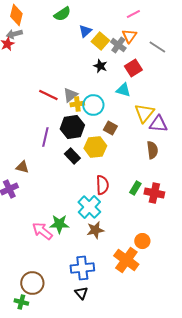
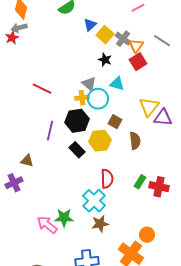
orange triangle: (129, 36) -> (136, 46), moved
cyan triangle: (123, 90) -> (117, 84), moved
red line: (48, 95) -> (42, 89), moved
gray triangle: (70, 95) -> (89, 84), moved, turned -42
brown semicircle: (152, 150) -> (135, 141), moved

